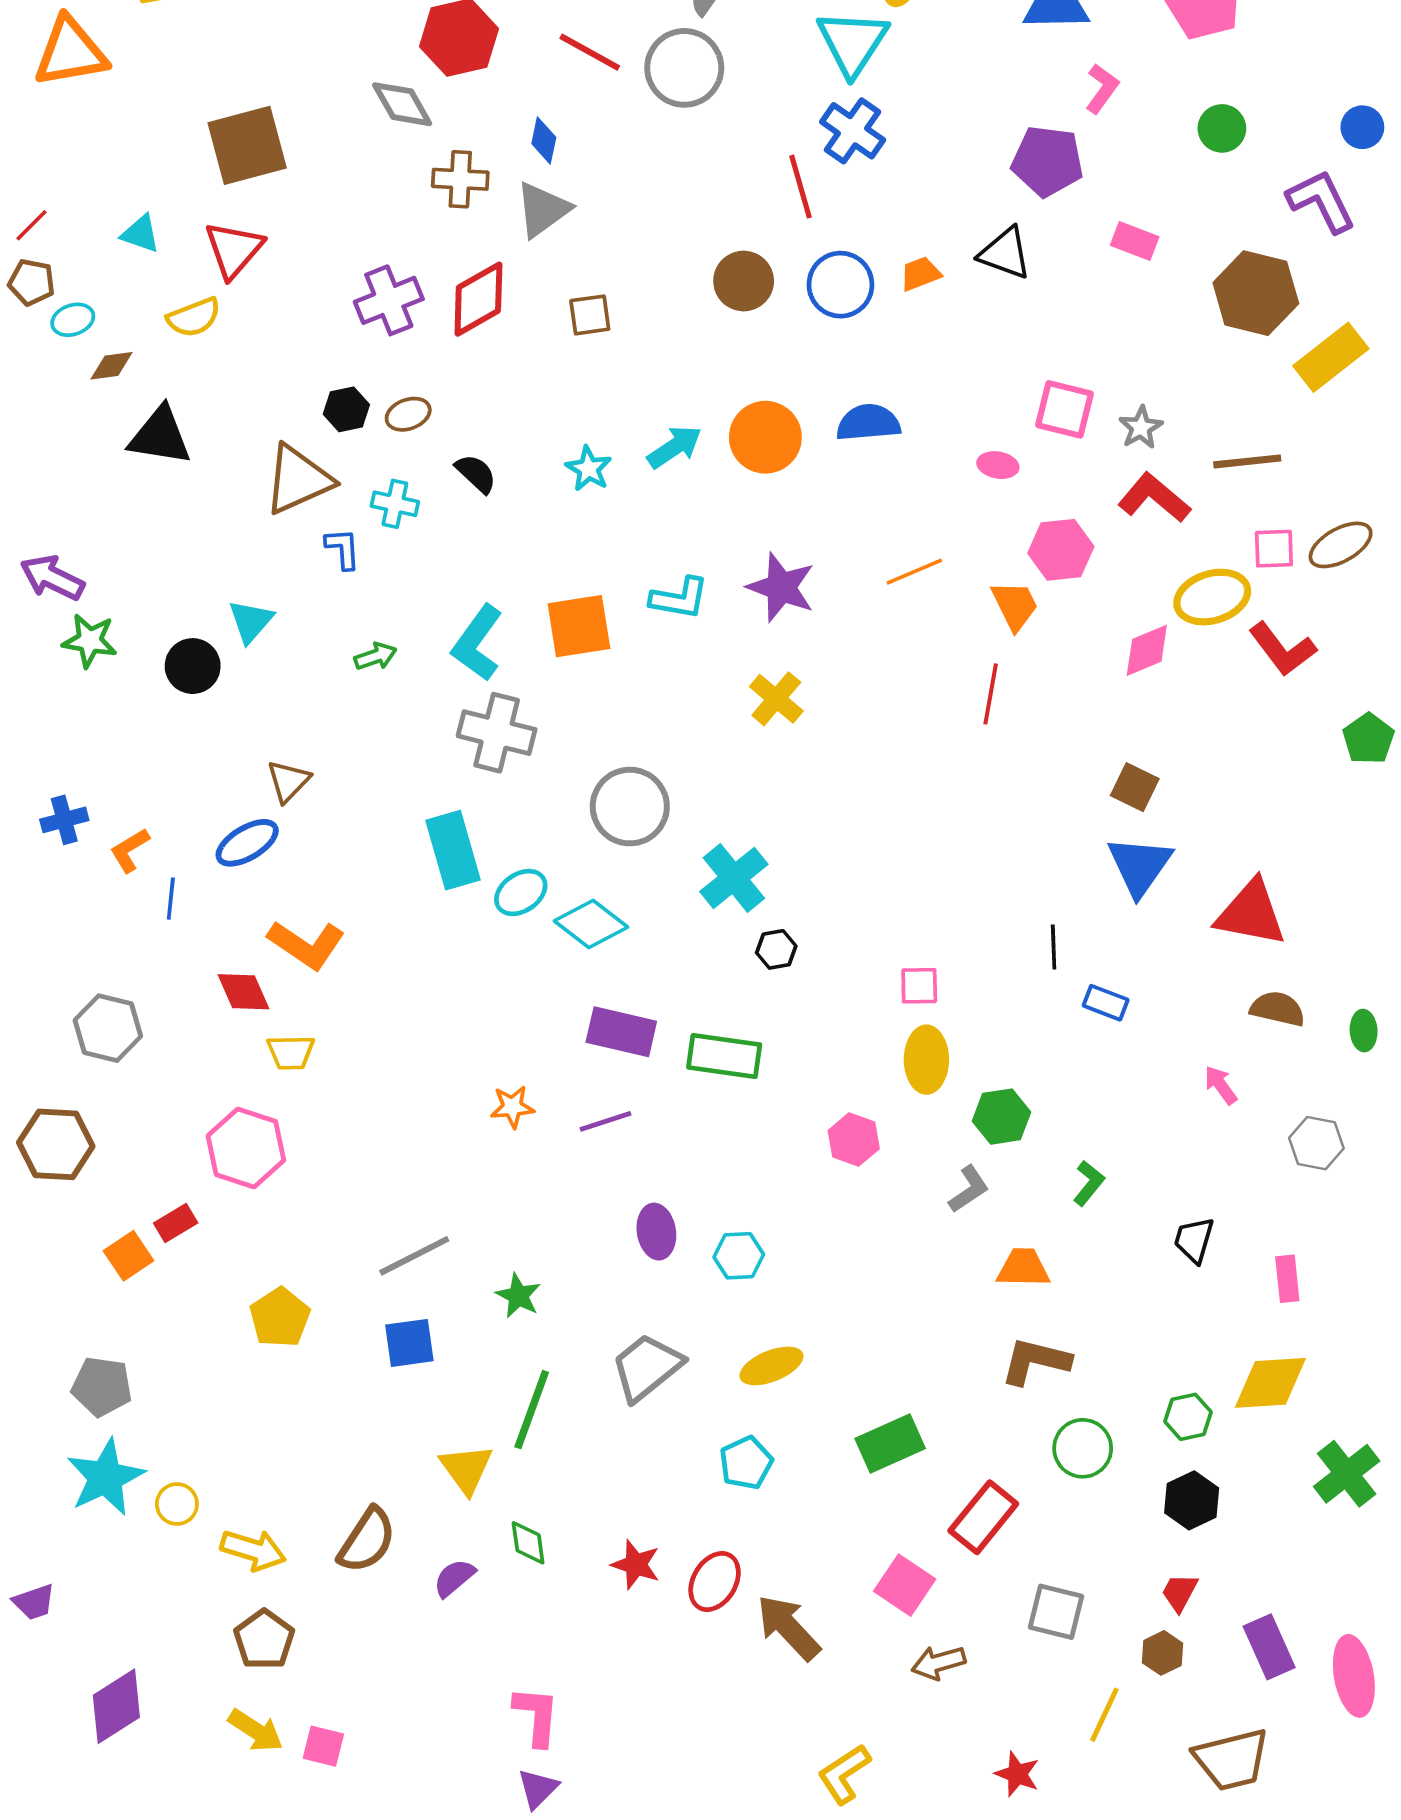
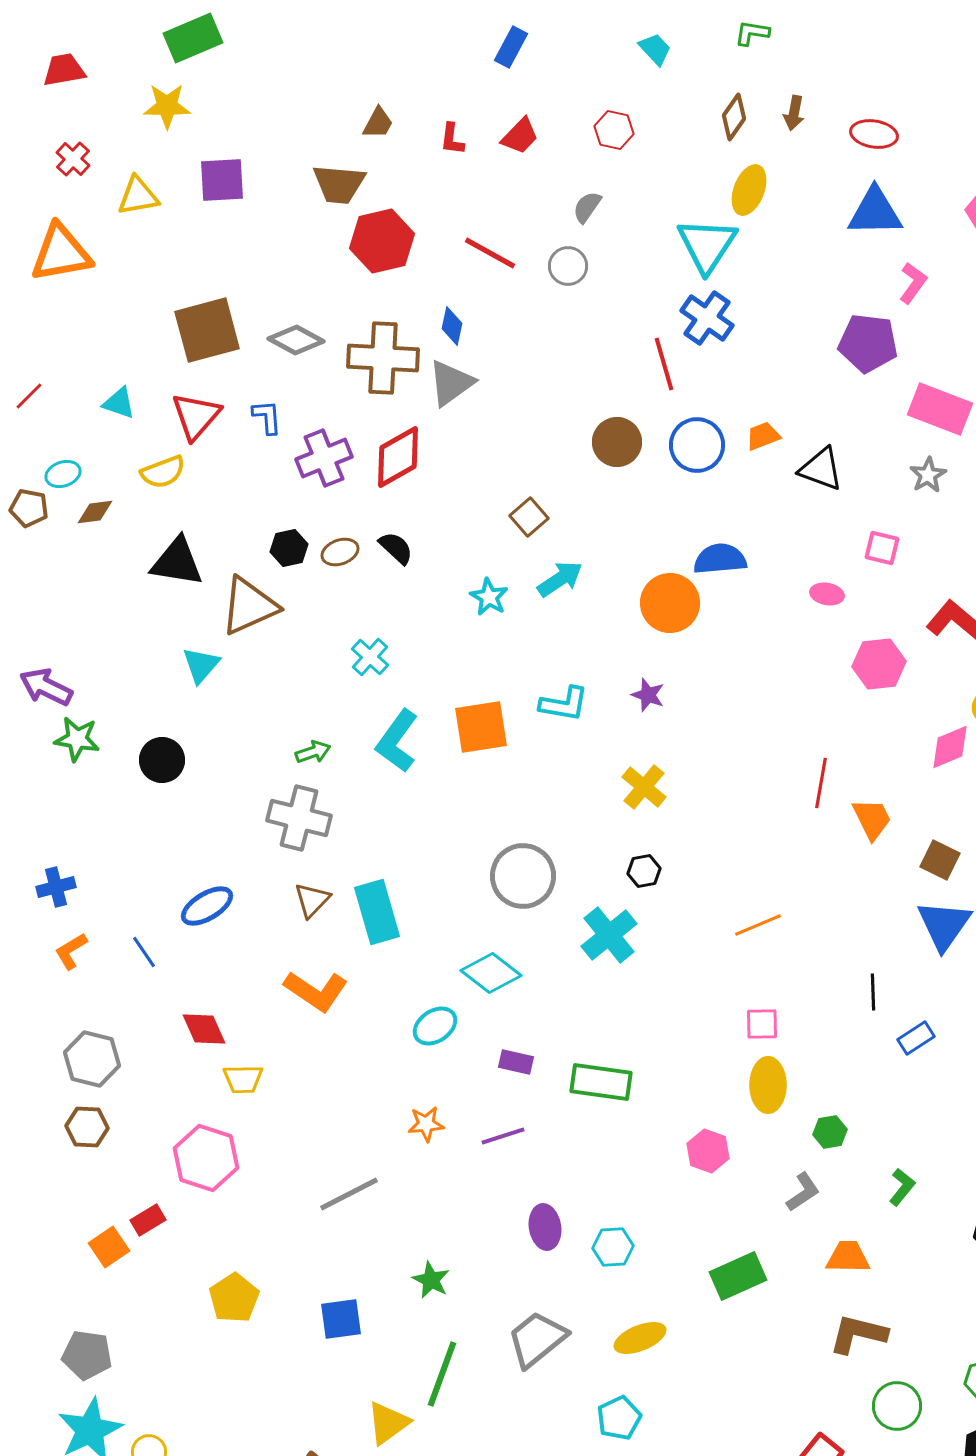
gray circle: (684, 68) -> (568, 266), size x0.6
gray diamond: (402, 104) -> (296, 340), moved, turned -32
brown cross: (460, 179) -> (383, 358), size x1.5
pink rectangle: (1135, 241) -> (940, 409), size x1.6
black triangle: (1005, 253) -> (821, 469), moved
brown pentagon: (32, 282) -> (29, 508), moved
brown square: (590, 315) -> (529, 517), moved, turned -33
pink square: (1064, 409) -> (882, 548), size x0.7
gray star: (1141, 428) -> (928, 475), moved
black triangle: (160, 436) -> (177, 562), moved
orange circle: (765, 437) -> (670, 603), moved
black semicircle: (476, 474) -> (396, 548), moved
cyan cross: (395, 504) -> (370, 657), moved, turned 30
blue L-shape: (343, 549) -> (267, 417), moved
orange line: (914, 572) -> (758, 925), moved
purple star: (781, 587) -> (648, 695), size x0.6
orange trapezoid: (1015, 606) -> (872, 819), moved
cyan triangle: (251, 621) -> (201, 665), moved
gray cross: (497, 733) -> (299, 818), moved
brown triangle: (288, 781) -> (312, 900), moved
orange L-shape: (130, 850) -> (71, 951), moved
cyan ellipse: (521, 893) -> (435, 1026), moved
blue line: (171, 899) -> (144, 952), turned -40
orange L-shape: (306, 945) -> (316, 991), moved
black hexagon: (776, 949) -> (644, 871), moved
blue rectangle: (1106, 1003) -> (916, 1038), turned -54
purple rectangle: (621, 1032) -> (516, 1062), size x0.6
green hexagon: (1002, 1117) -> (830, 1132), size x0.7
brown hexagon: (56, 1144) -> (87, 1127), moved, size x0.7
gray line: (414, 1256) -> (349, 1194), moved
green rectangle: (890, 1443) -> (738, 1276), moved
yellow triangle: (466, 1469) -> (388, 1423), turned 30

